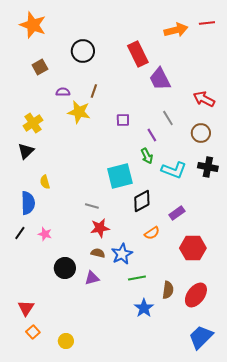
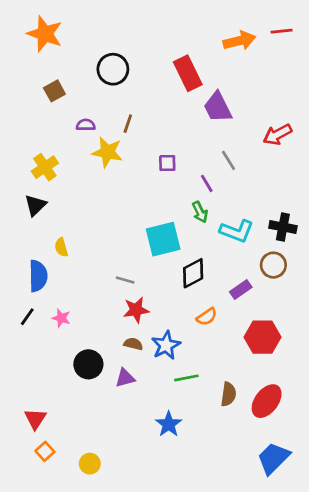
red arrow: (204, 99) -> (277, 134), turned -55
brown circle: (201, 133) -> (273, 265), moved
blue star: (144, 308) -> (169, 424), moved

